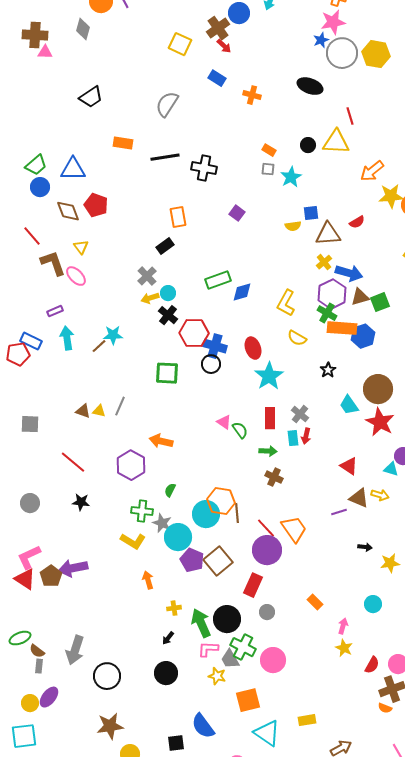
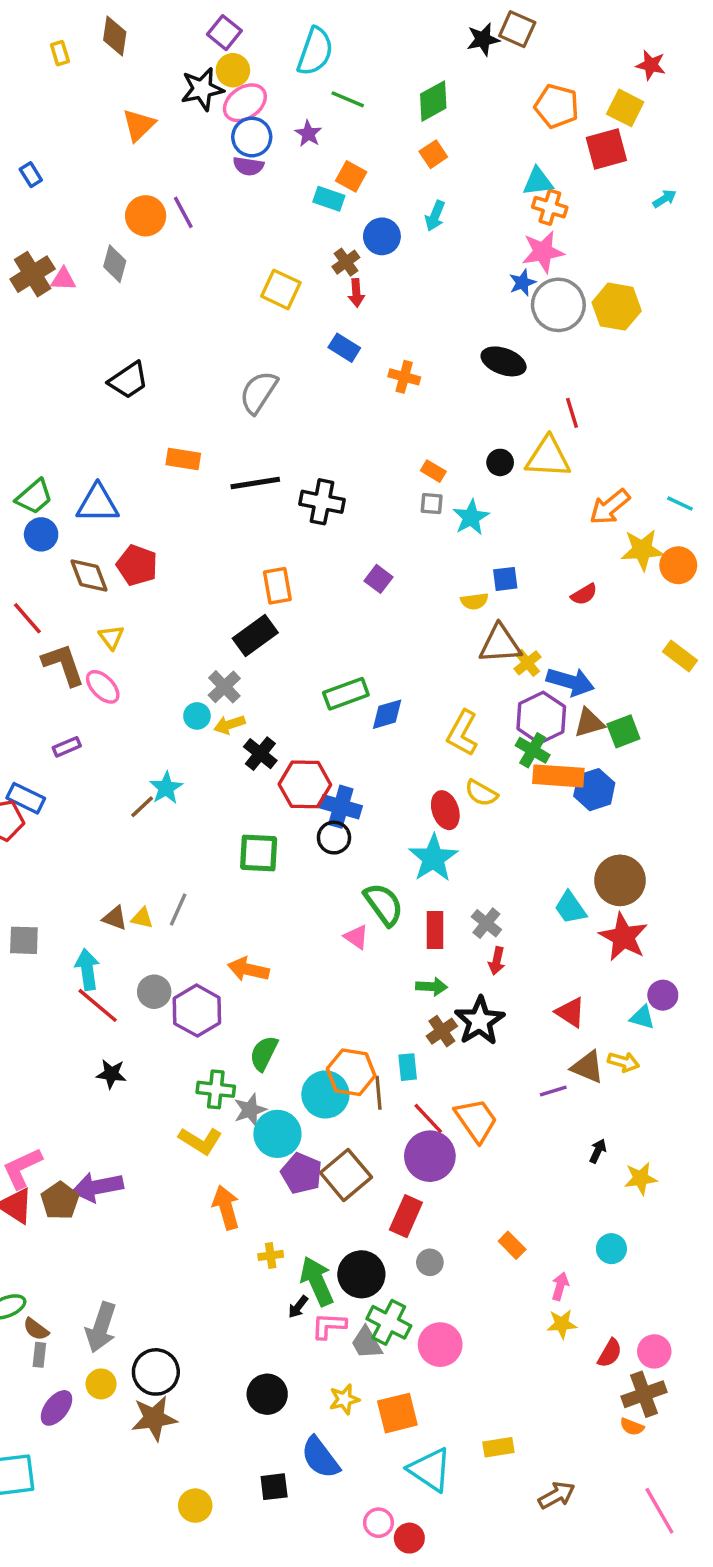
brown cross: (218, 28) -> (346, 262), size x0.7
brown cross: (35, 35) -> (33, 274), turned -35
red arrow: (224, 46) -> (356, 293), turned 42
pink triangle: (45, 52) -> (63, 279), moved
brown triangle: (328, 234) -> (500, 644), moved
black rectangle: (165, 246) -> (255, 635), size x1.4
cyan circle: (168, 293) -> (197, 716), moved
cyan star: (113, 335) -> (166, 788), turned -30
cyan arrow: (67, 338) -> (87, 969), moved
red ellipse: (253, 348) -> (445, 810), moved
black star: (328, 370) -> (480, 1021), moved, size x1.8
green semicircle: (240, 430) -> (384, 904), moved, size x1.5
cyan rectangle: (293, 438) -> (408, 1067), moved
brown cross: (274, 477) -> (442, 1031), turned 30
green semicircle: (170, 490) -> (264, 1053), size x1.5
gray circle: (30, 503) -> (154, 992), moved
gray star: (162, 523) -> (250, 1110), turned 30
black arrow: (365, 547) -> (598, 1151), turned -72
orange arrow: (148, 580) -> (226, 1208), size x1.4
black arrow: (168, 638) -> (298, 1307), moved
yellow star: (344, 648) -> (562, 1324), turned -30
black circle: (166, 673) -> (267, 1394), moved
yellow star: (217, 676) -> (344, 1399), moved, turned -30
yellow circle: (30, 703) -> (101, 1384), moved
brown star: (110, 726) -> (154, 1418), moved

